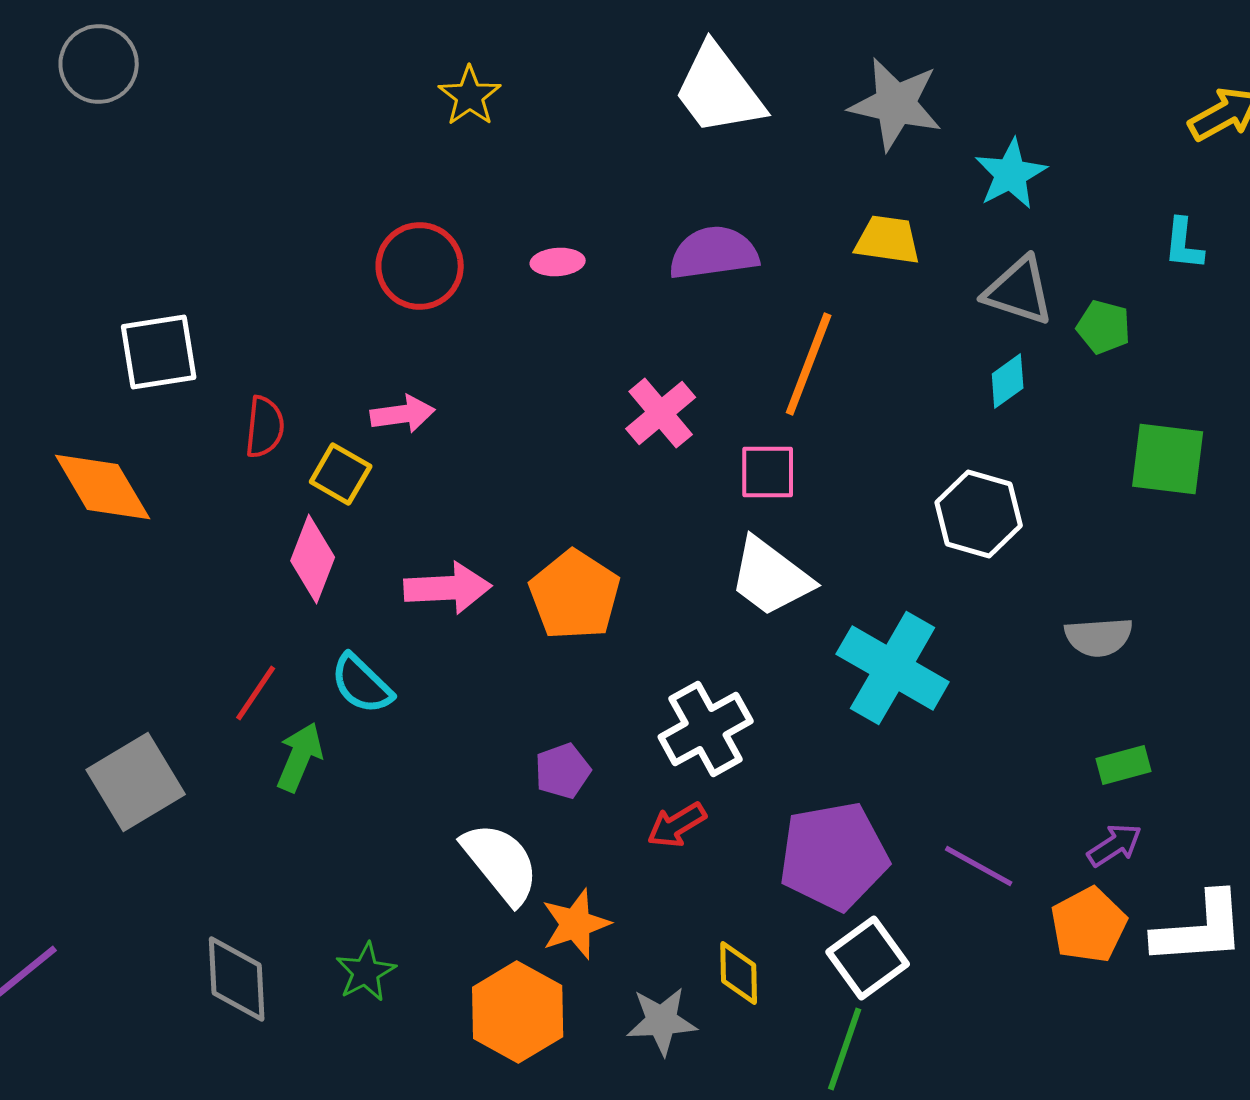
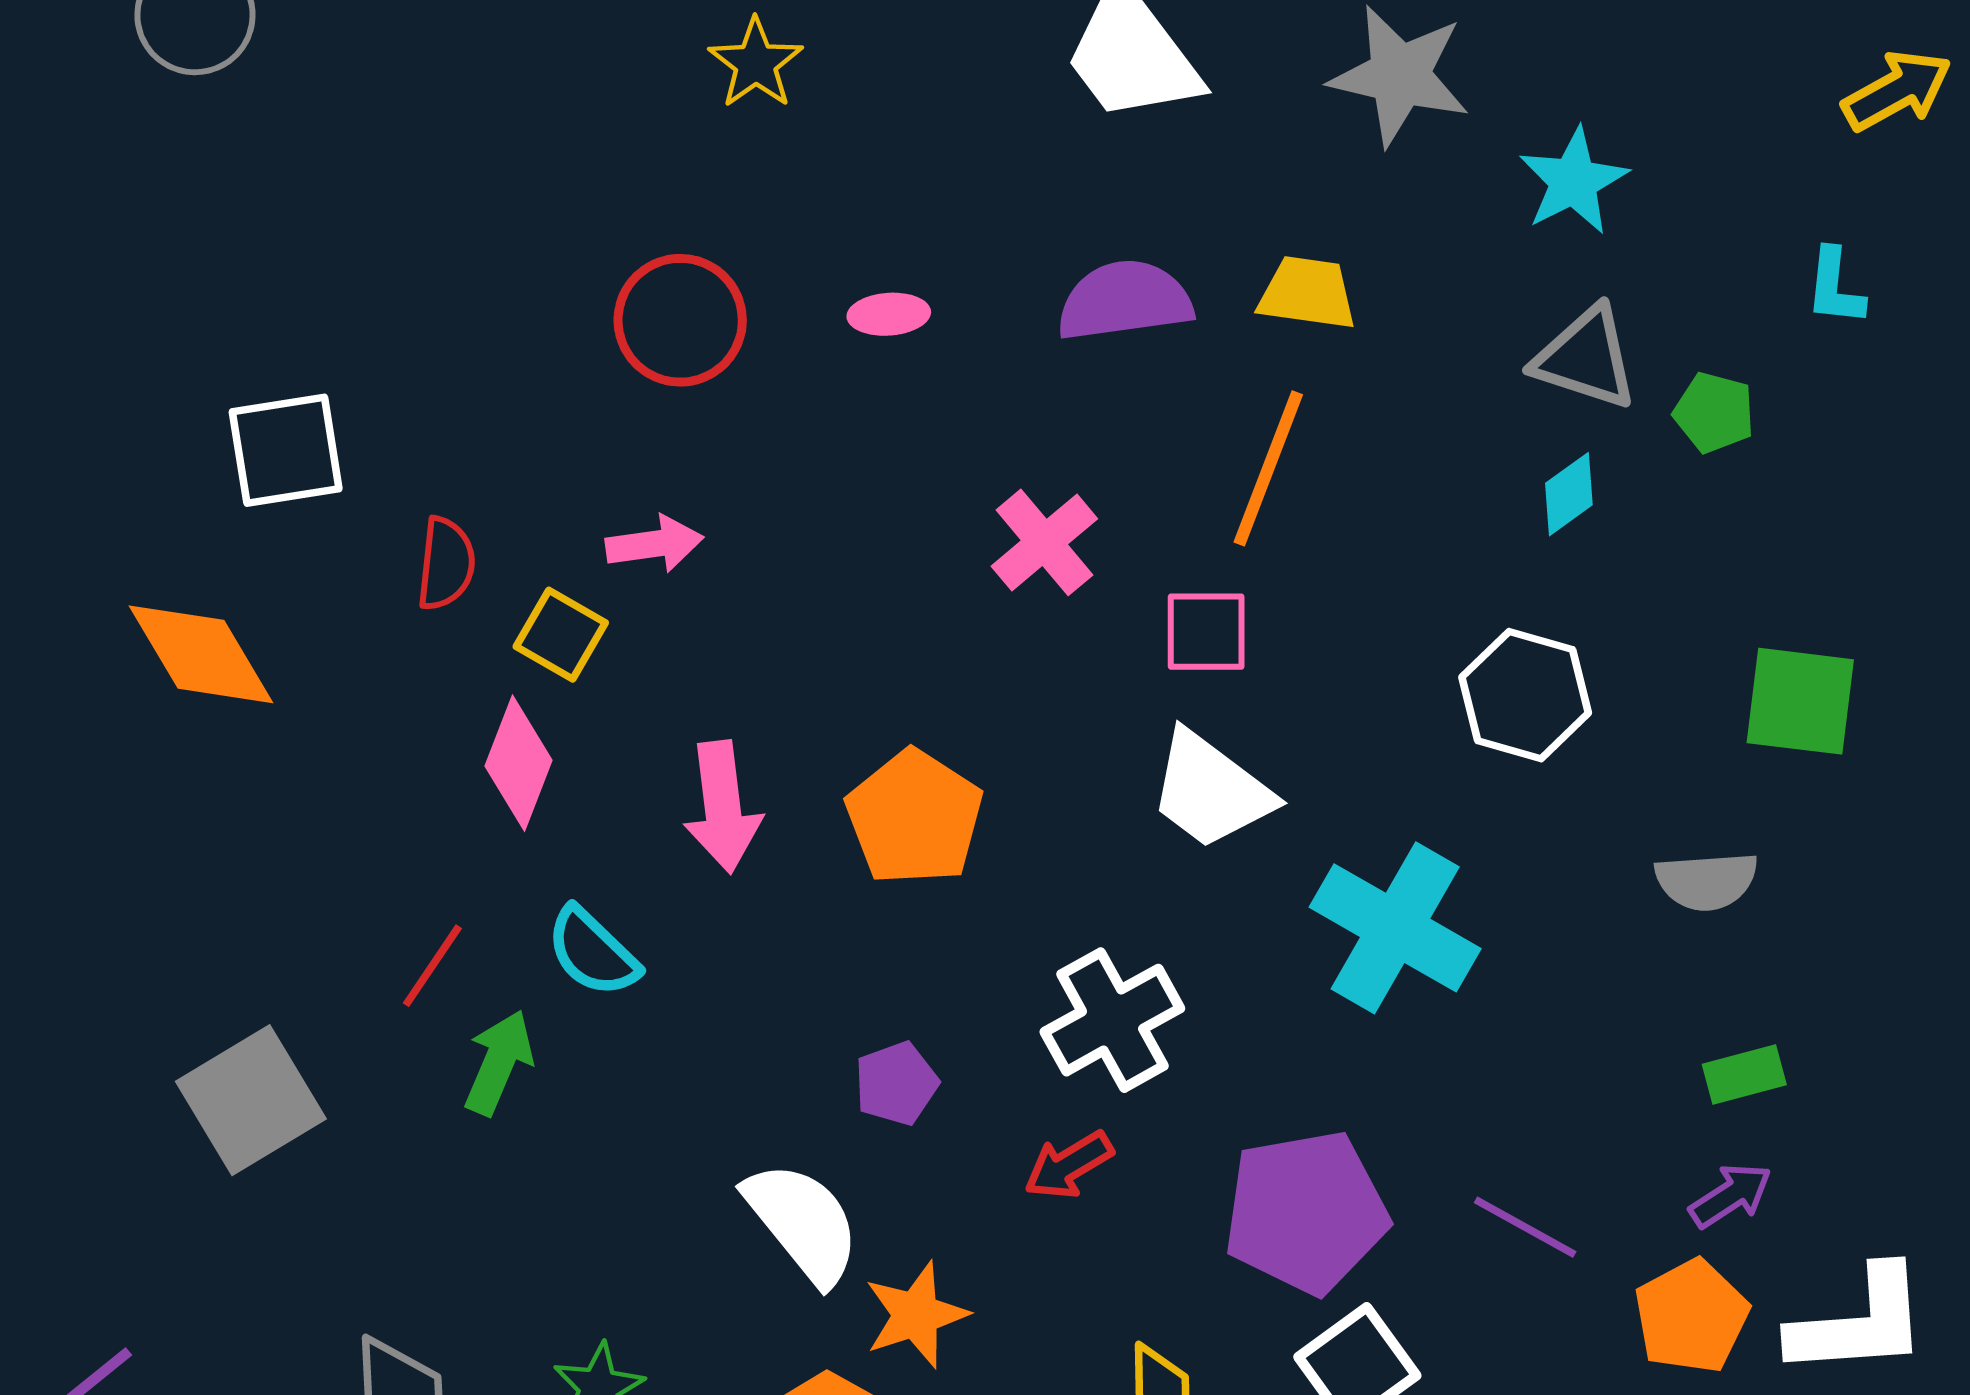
yellow trapezoid: (888, 240) -> (1307, 293), moved
green square: (1168, 459) -> (1800, 701), moved
pink arrow: (448, 588) -> (722, 807), turned 86

